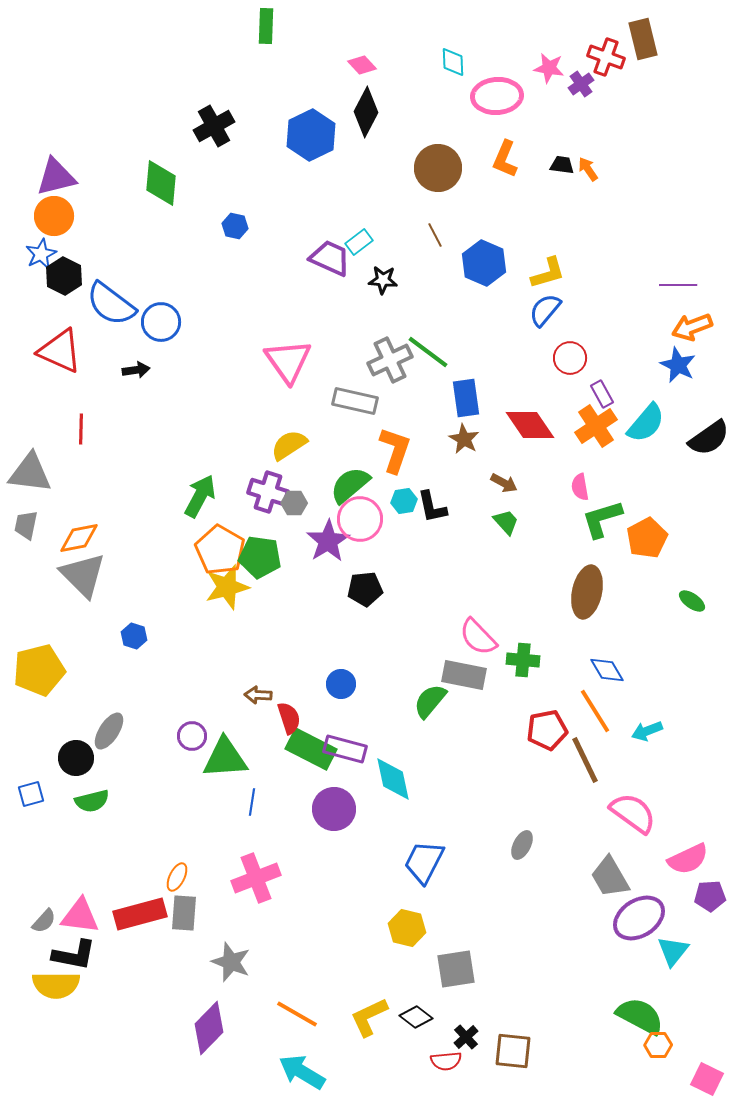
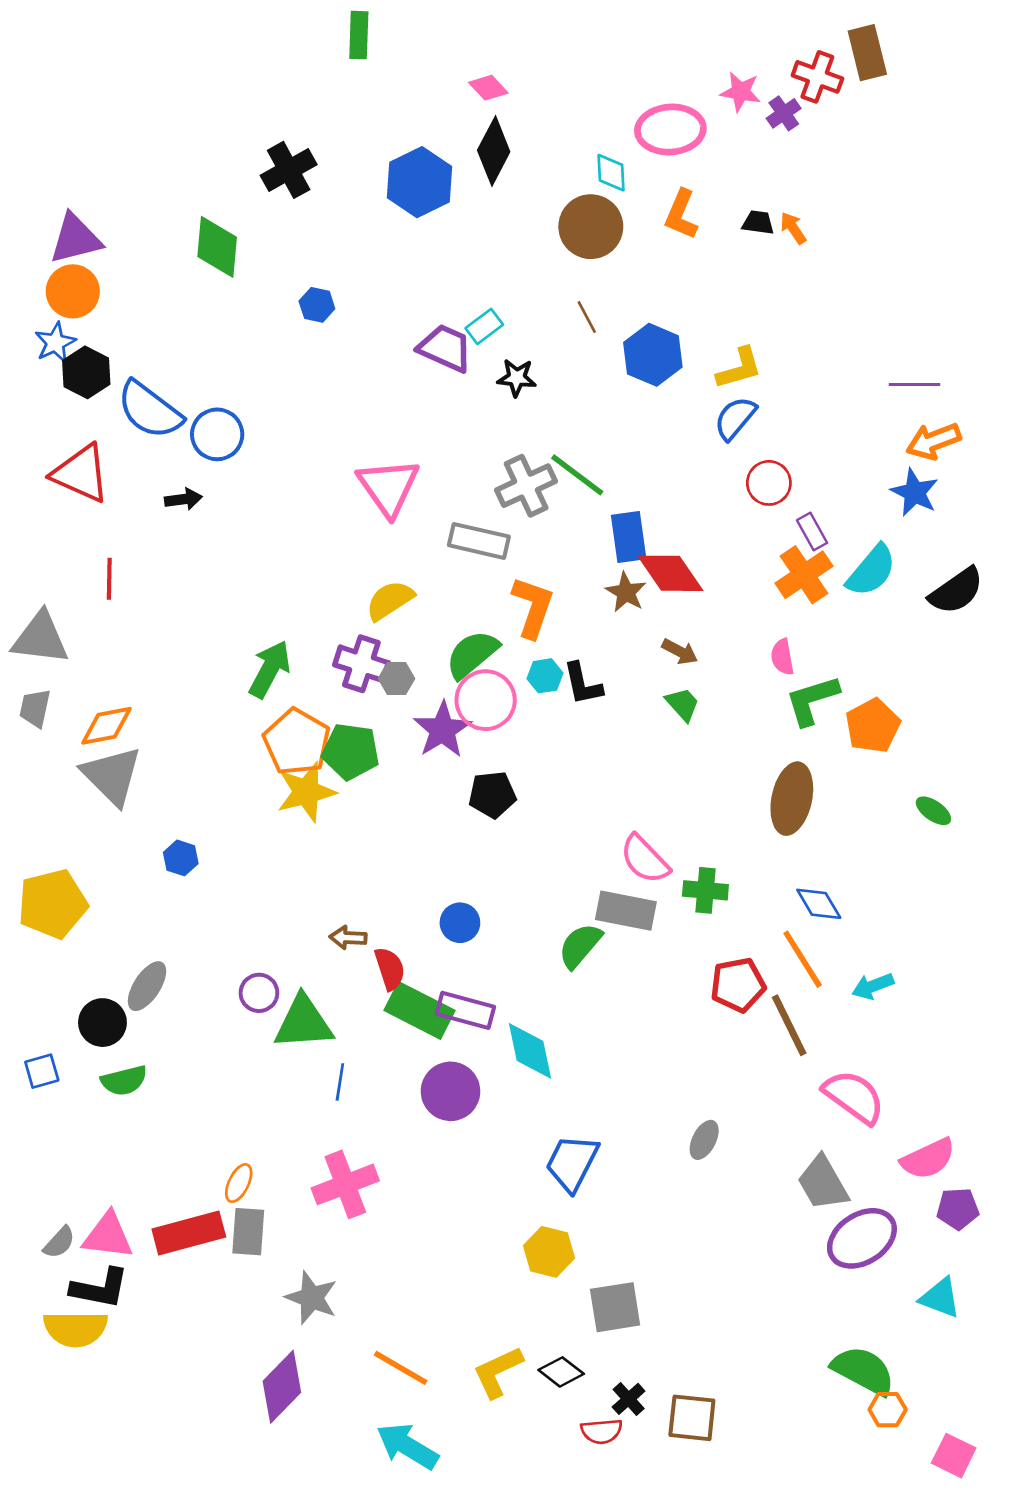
cyan diamond: (453, 62) -> (611, 173), moved
red diamond: (530, 425) -> (670, 573), moved
cyan triangle: (673, 951) -> (940, 1298), moved, turned -48

